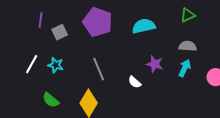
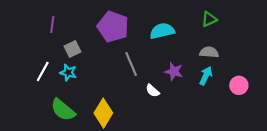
gray square: (60, 32) -> (73, 49), moved
gray line: (99, 69) -> (131, 64), moved
green semicircle: (51, 100) -> (63, 110), size x1.4

